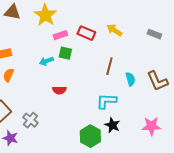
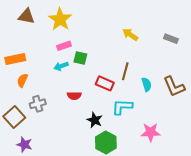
red rectangle: (86, 33) -> (105, 83), moved
pink rectangle: (60, 35) -> (64, 46), moved
gray cross: (30, 120) -> (38, 104), moved, turned 35
black star: (112, 125) -> (95, 120), moved
pink star: (151, 126) -> (151, 132), moved

